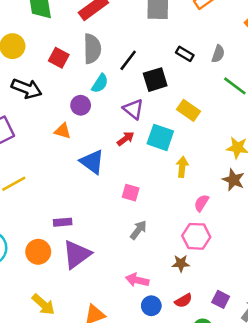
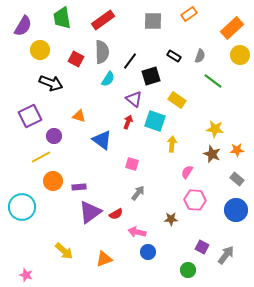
purple circle: (81, 105) -> (54, 136), moved
red arrow: (126, 139) -> (128, 122), turned -32
pink hexagon: (196, 236) -> (195, 200), moved
orange circle: (38, 252) -> (53, 181), moved
red semicircle: (183, 301) -> (116, 214), moved

